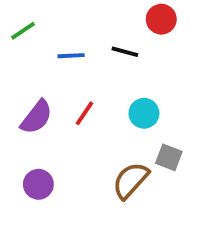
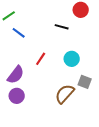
blue line: (71, 56) -> (19, 33), moved, turned 40
purple semicircle: (36, 117) -> (16, 75), moved

